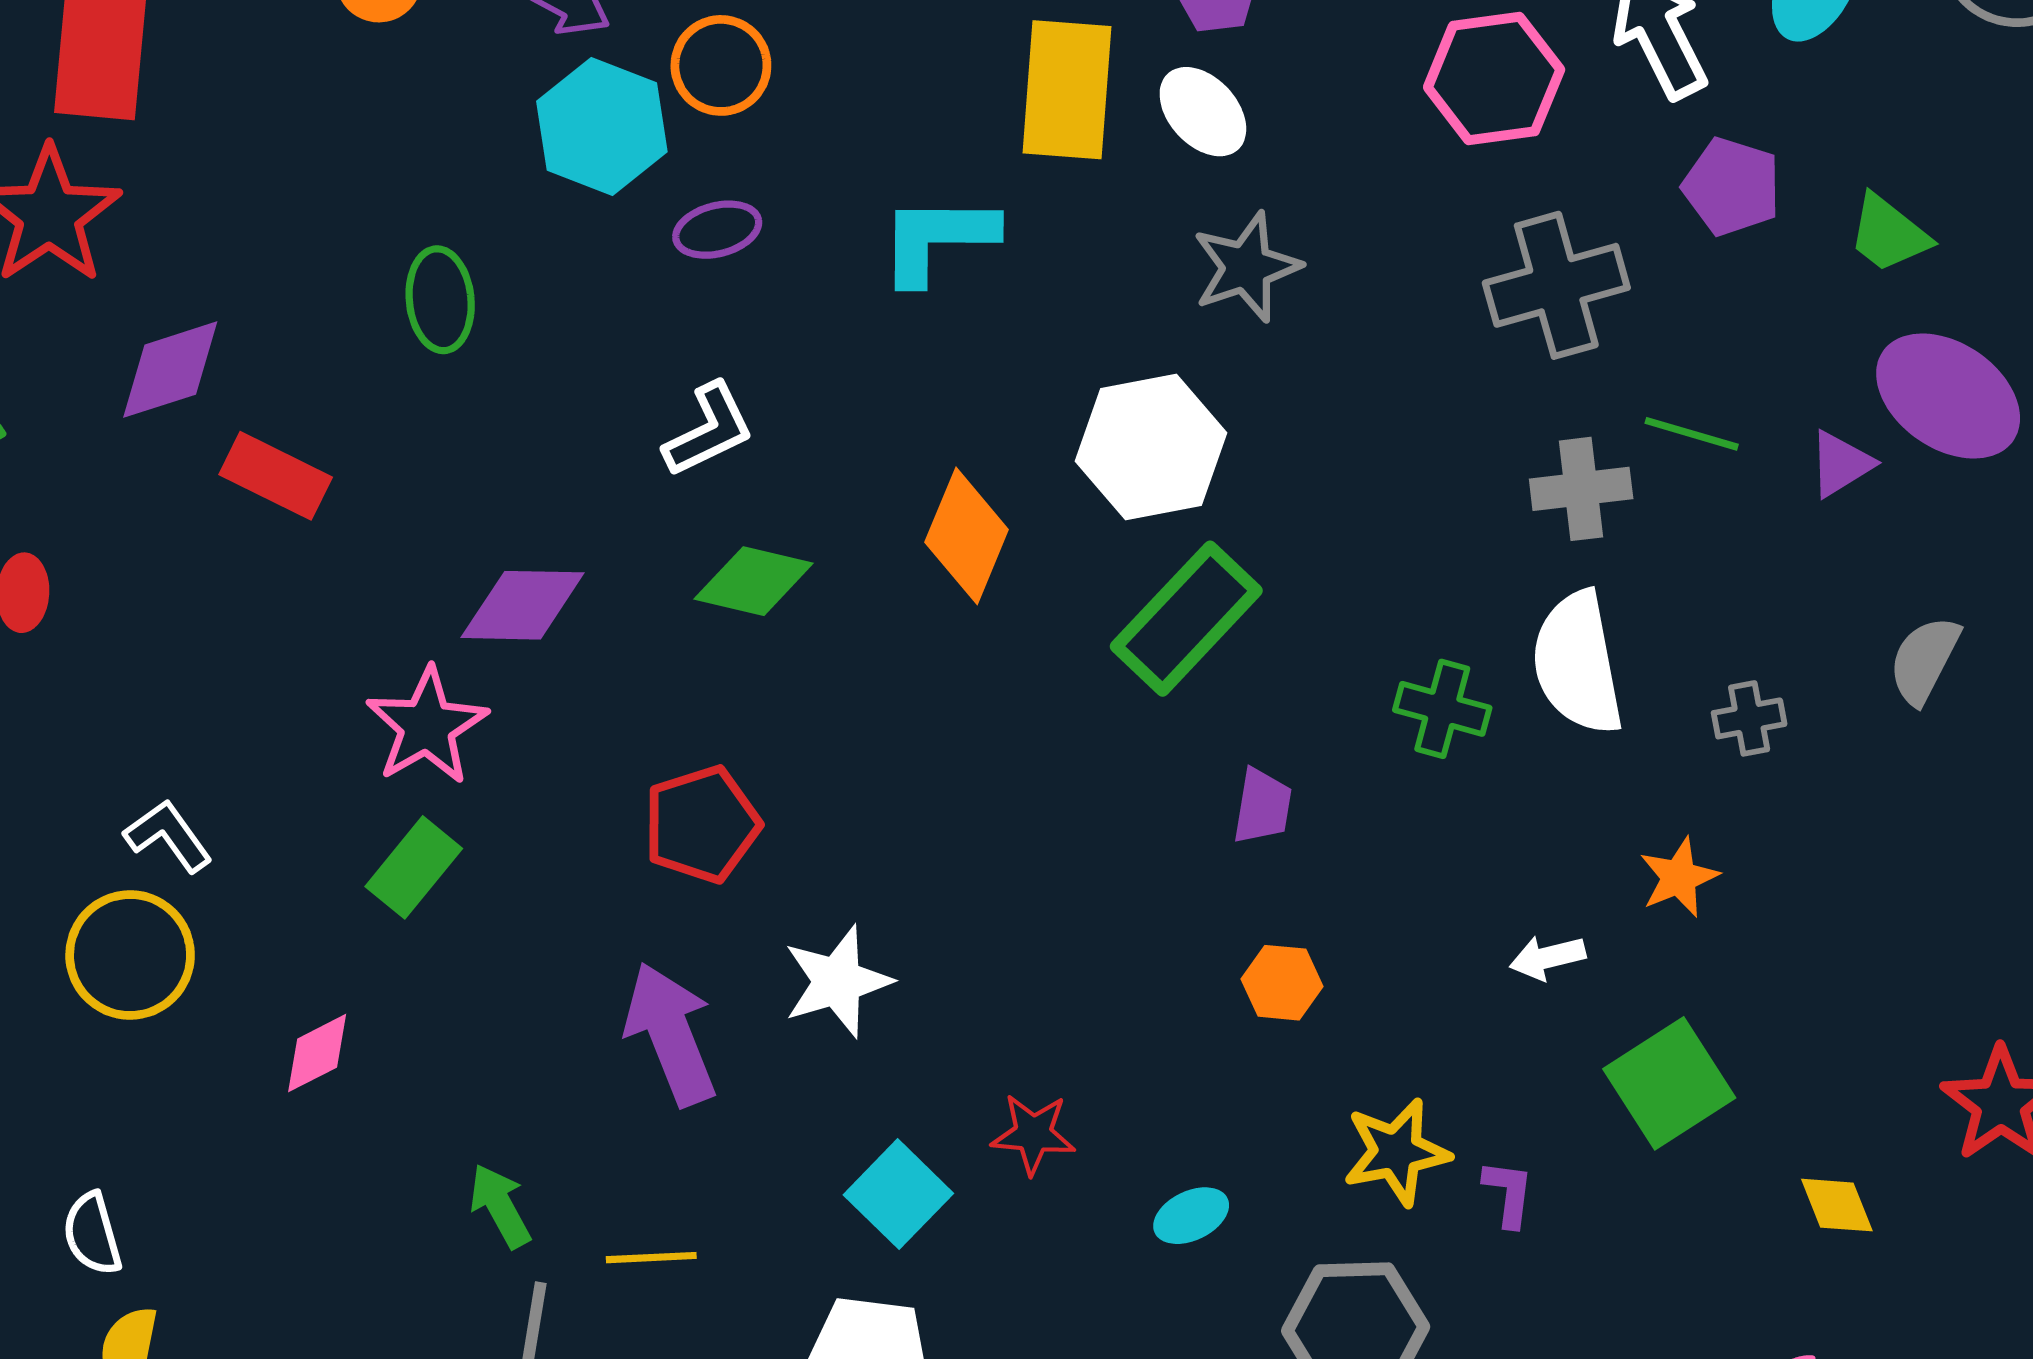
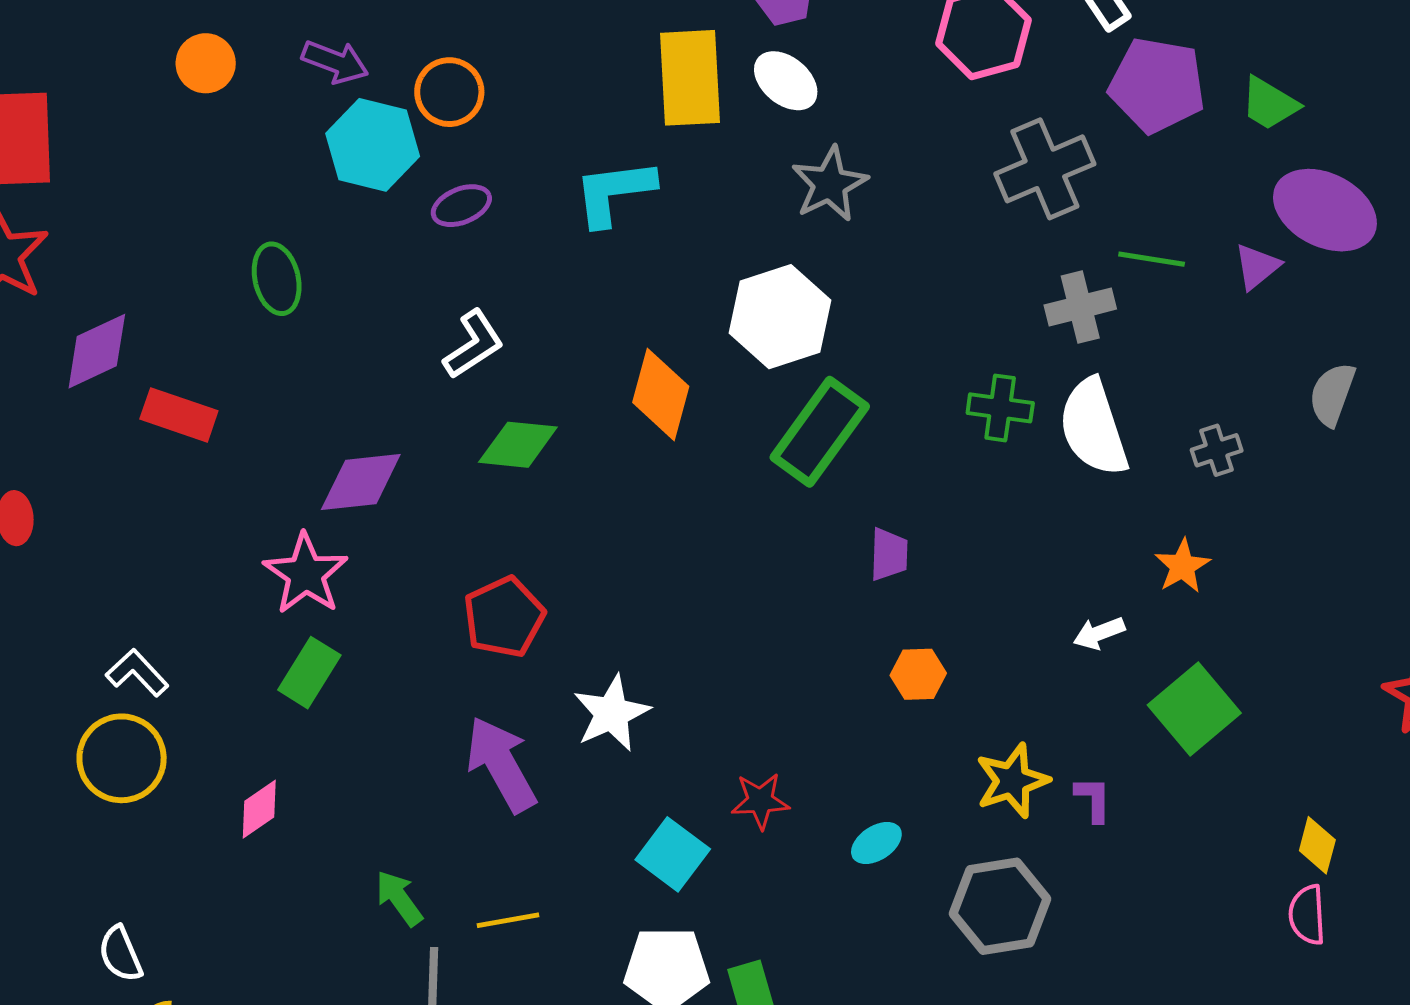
purple pentagon: (1732, 187) -> (1157, 85), size x1.4
green cross: (1442, 709) -> (1000, 408), moved
yellow diamond: (1837, 1205) -> (1317, 845), moved, turned 44

